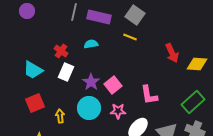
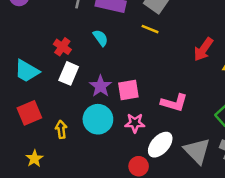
cyan semicircle: (91, 44) -> (100, 38), turned 64
red arrow: (172, 53) -> (203, 49), turned 60
pink square: (113, 85) -> (128, 90), turned 30
pink L-shape: (149, 95) -> (174, 103), turned -65

